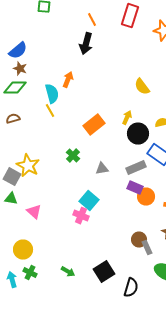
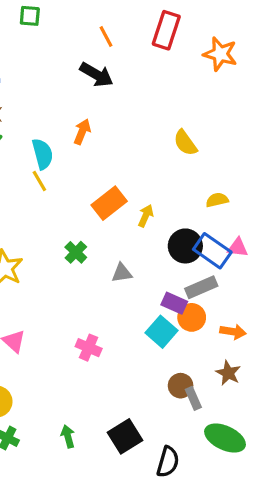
black arrow: (86, 44) -> (96, 75), turned -75
orange arrow: (68, 80) -> (82, 132), moved
yellow arrow: (127, 118) -> (146, 216), moved
black circle: (138, 134) -> (185, 246), moved
gray rectangle: (136, 168) -> (201, 287), moved
cyan square: (89, 201) -> (162, 332), moved
green arrow: (68, 272) -> (68, 436), turned -136

